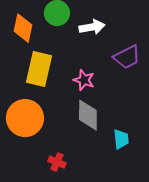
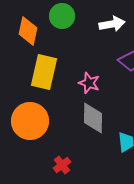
white arrow: (92, 27) -> (112, 24), moved
red cross: (57, 162) -> (62, 165), turned 30

